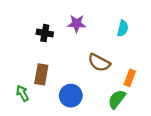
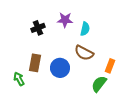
cyan semicircle: (123, 28) -> (85, 29), moved
black cross: (45, 33) -> (38, 28), turned -32
blue circle: (71, 96) -> (60, 68), moved

